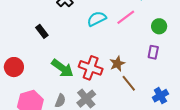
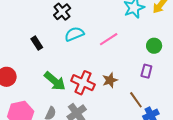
pink line: (126, 17) -> (109, 39), moved
cyan semicircle: (97, 19) -> (74, 34), moved
brown line: (129, 83) -> (136, 100), moved

